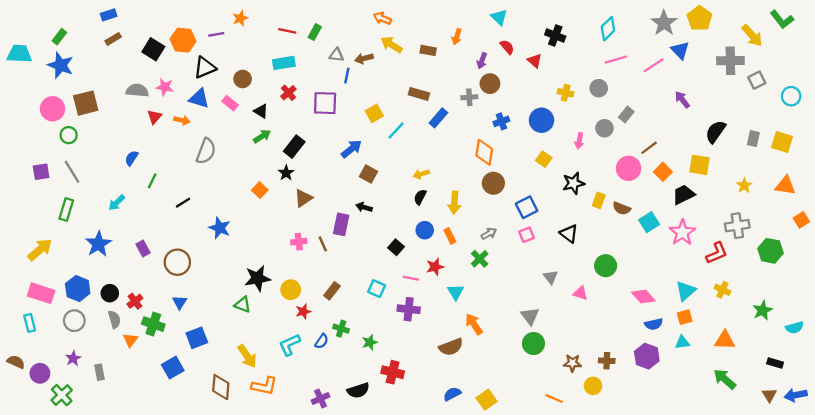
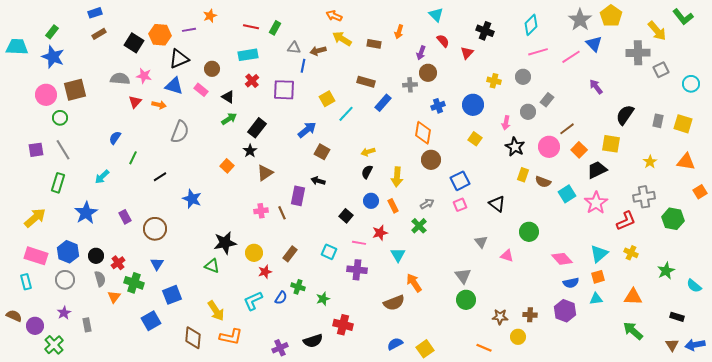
red triangle: (535, 61) -> (467, 53), turned 32
black star: (574, 183) -> (515, 147), moved, turned -30
cyan semicircle: (795, 327) -> (694, 286), turned 56

